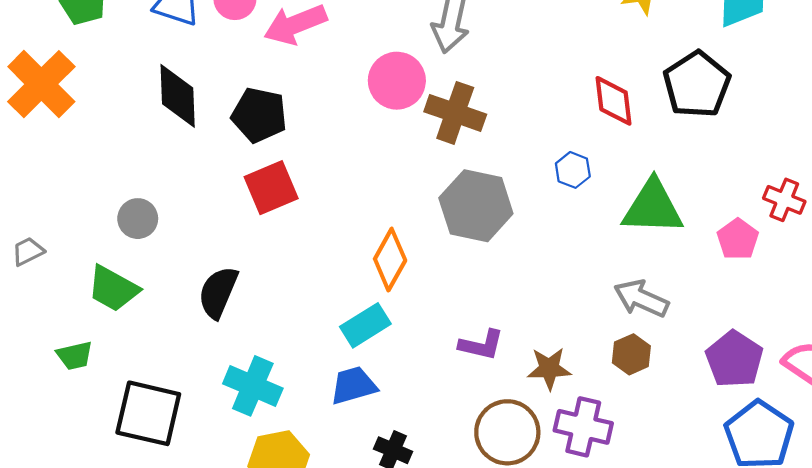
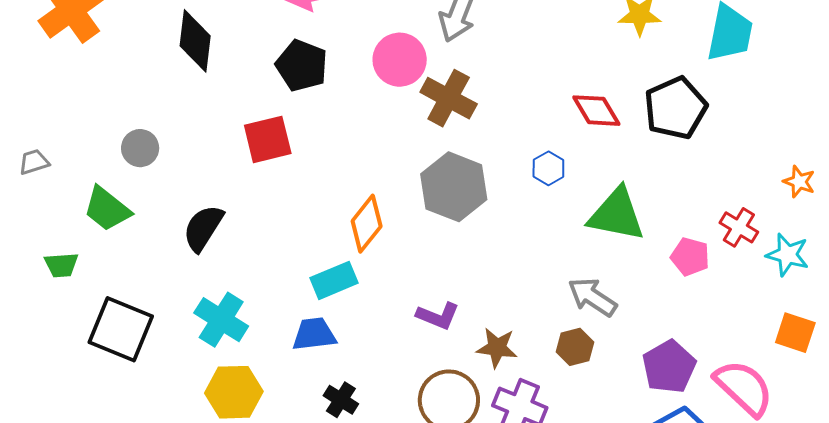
red diamond: (614, 101) -> (596, 111), turned -33
black pentagon: (259, 115) -> (302, 66), moved
pink pentagon: (738, 239) -> (690, 257), turned -30

